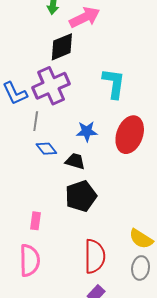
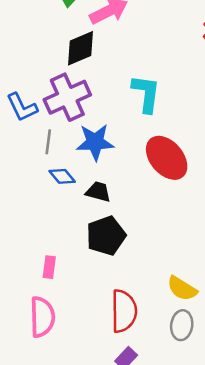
blue star: (87, 131) -> (95, 142), moved, size x1.4
red ellipse: (130, 135) -> (167, 158), turned -60

